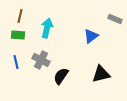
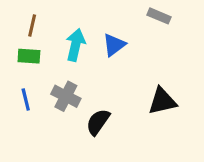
gray rectangle: (115, 19) -> (159, 16), moved
blue triangle: (91, 36) -> (114, 45), moved
black triangle: (101, 74) -> (162, 101), moved

